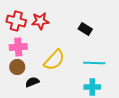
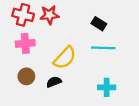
cyan line: (94, 63) -> (103, 48), moved
brown circle: (17, 67) -> (26, 76), moved
black semicircle: (32, 82) -> (54, 82), moved

